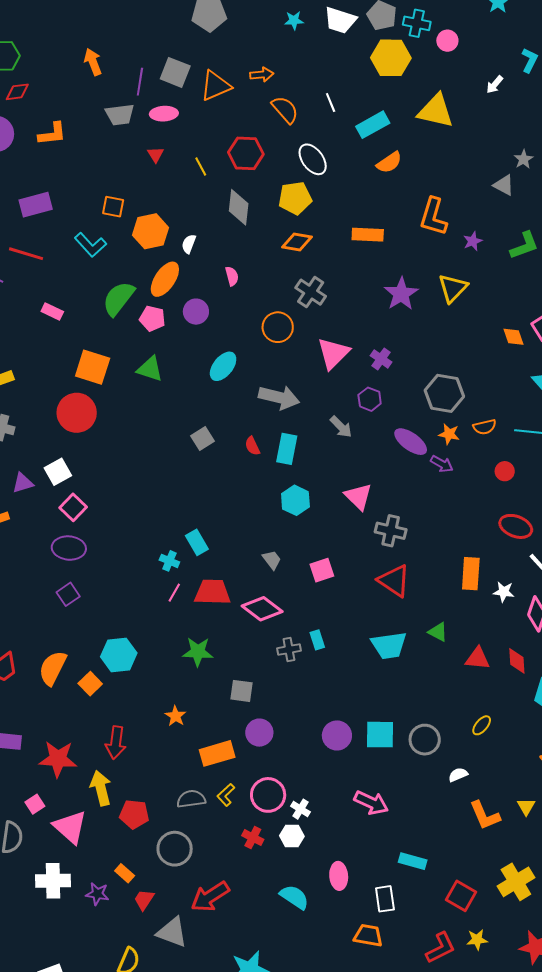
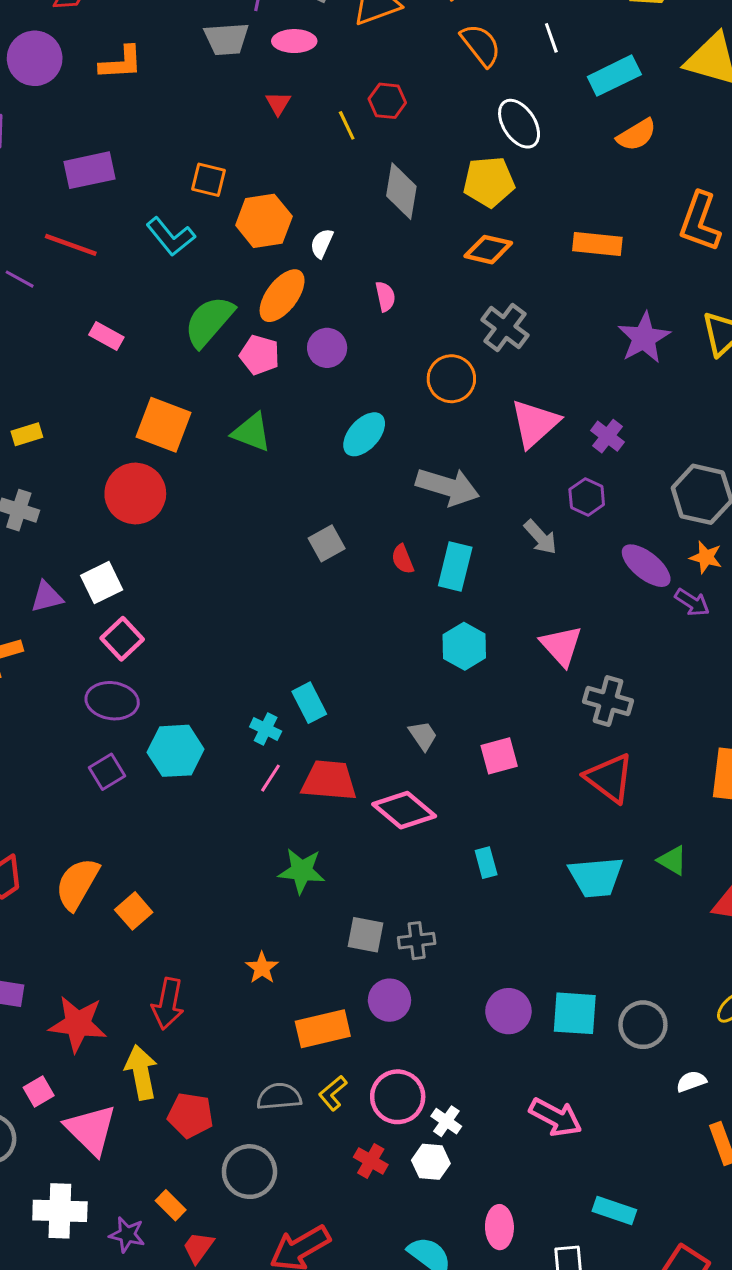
red hexagon: (246, 153) -> (387, 101), moved, size x0.7
gray cross: (289, 649) -> (417, 941), moved
cyan hexagon: (119, 655) -> (176, 751), moved

